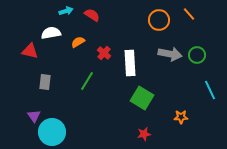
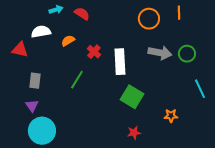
orange line: (189, 14) -> (179, 13), turned 40
purple triangle: (34, 116) -> (32, 106), moved

